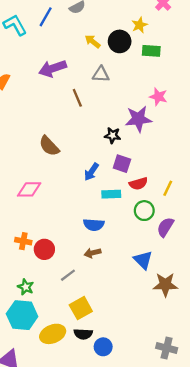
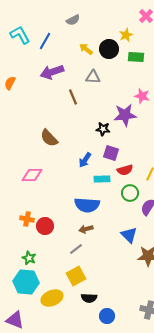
blue line: (46, 17) -> (45, 41), moved
blue semicircle: (94, 225) -> (87, 205), size x1.4
gray line: (68, 275) -> (76, 249), moved
black semicircle: (83, 334) -> (89, 298), moved
blue circle: (103, 347) -> (107, 316), moved

